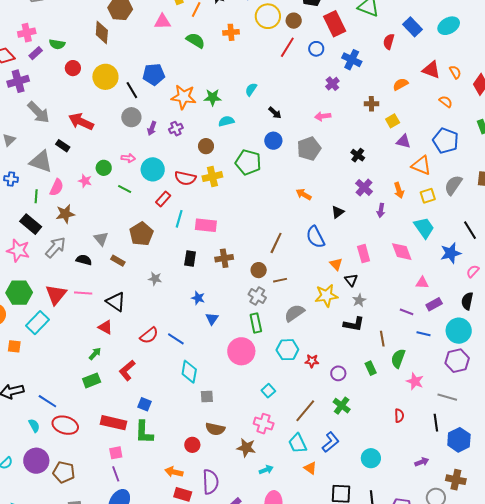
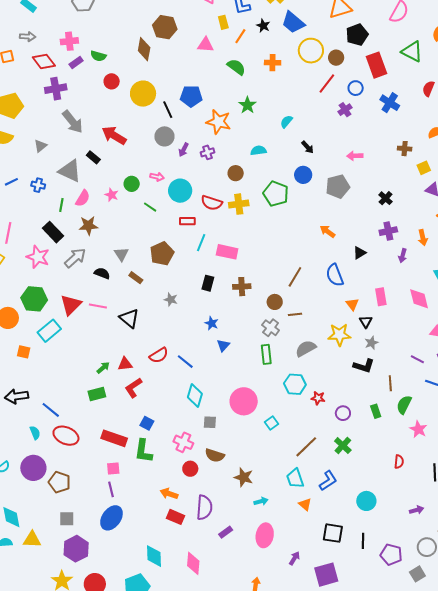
purple cross: (332, 84) -> (345, 110), moved
green star: (213, 97) -> (247, 105), moved, turned 30
purple cross: (364, 187) -> (388, 231), turned 30
red rectangle: (163, 199) -> (187, 221), turned 42
red triangle: (105, 327) -> (125, 364), moved, turned -42
pink circle: (241, 351) -> (244, 401), moved
pink cross: (264, 424) -> (183, 442), moved

